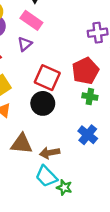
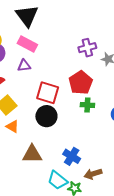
purple triangle: (25, 44) -> (24, 66), turned 40
blue cross: (88, 135) -> (72, 156), moved
brown arrow: (50, 153) -> (93, 174), moved

